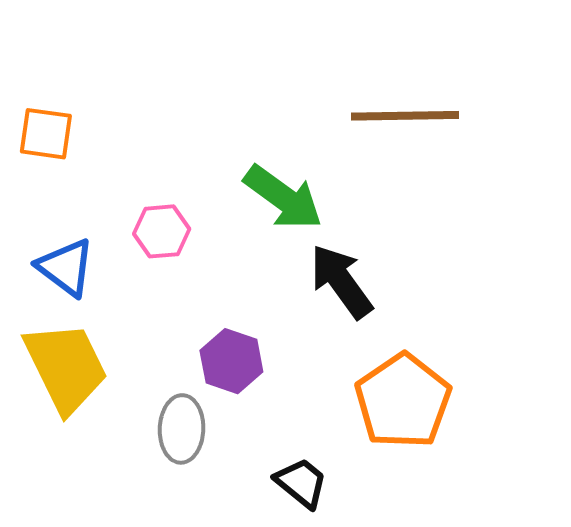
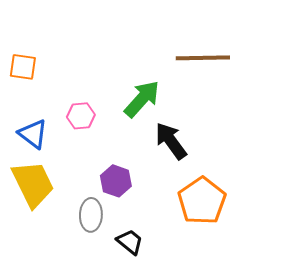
green arrow: (283, 198) -> (142, 99), turned -84
black trapezoid: (301, 483) -> (130, 242), moved

